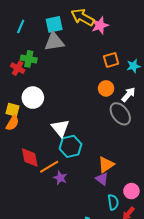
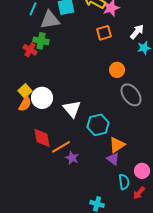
gray triangle: (54, 42) -> (50, 20), moved
orange square: (111, 60) -> (104, 33), moved
white arrow: (128, 95) -> (137, 32), moved
white circle: (33, 98) -> (42, 98), moved
yellow square: (13, 110) -> (25, 91), turned 32
cyan hexagon: (70, 146) -> (98, 125), moved

